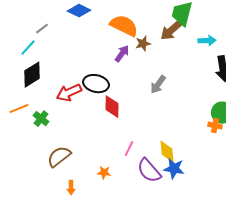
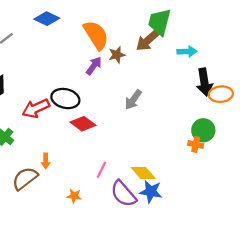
orange semicircle: (124, 26) -> (96, 35), turned 32
red diamond: (112, 107) -> (83, 124), turned -55
yellow diamond: (167, 152) -> (143, 173), turned -35
orange arrow: (71, 188) -> (46, 161), moved

